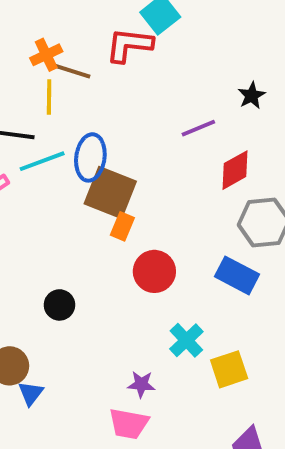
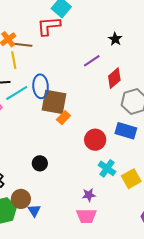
orange rectangle: (122, 226) -> (63, 118), turned 32
red circle: (154, 271) -> (95, 140), moved

